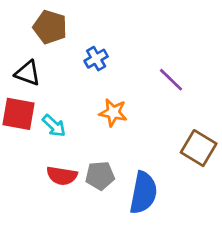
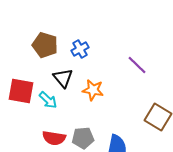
brown pentagon: (50, 27) -> (45, 45), moved
black triangle: (28, 73) -> (63, 78), moved, turned 30

